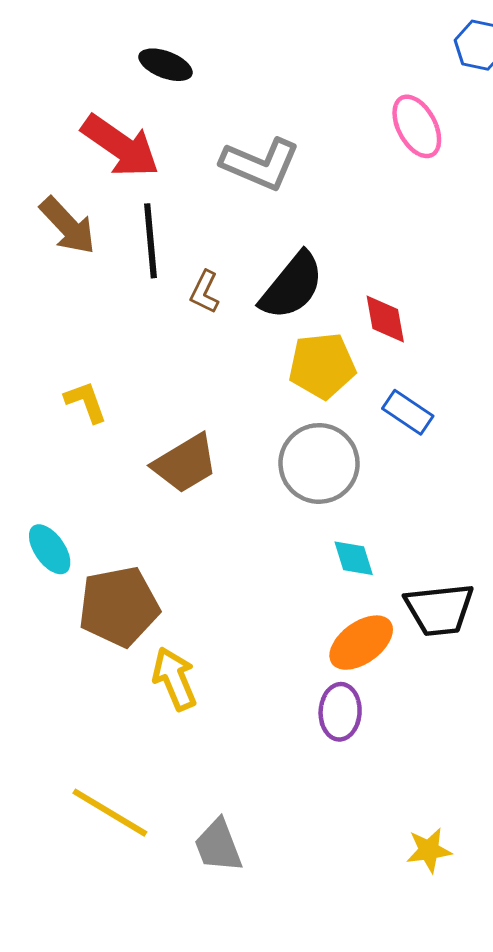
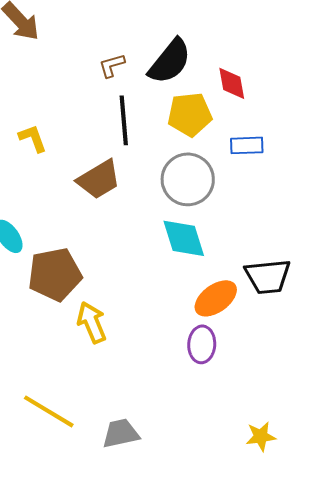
black line: (150, 241) -> (124, 120), moved
brown L-shape: (205, 292) -> (112, 65), turned 48
blue rectangle: (408, 412) -> (247, 145), turned -36
cyan diamond: (354, 558) -> (184, 238), moved, size x1.6
gray trapezoid: (218, 846) -> (121, 433), turned 99

